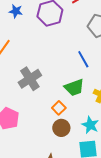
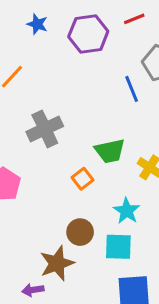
blue line: (83, 59) -> (132, 89), moved
brown circle: (61, 128) -> (80, 232), moved

